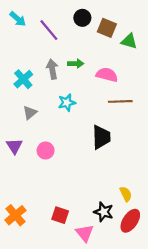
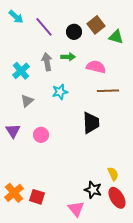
black circle: (82, 18) -> (74, 32), moved
brown square: (107, 28) -> (96, 25), turned 30
red square: (60, 215) -> (37, 197), moved
red ellipse: (130, 221) -> (117, 198), turned -65

